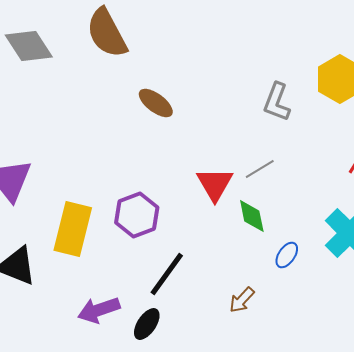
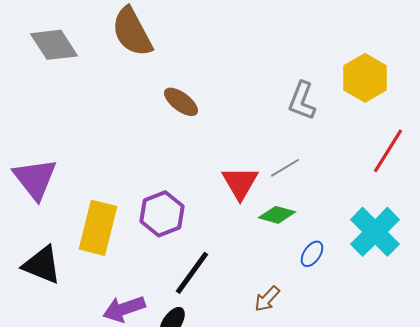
green diamond: (252, 216) -> (277, 215), turned -63

